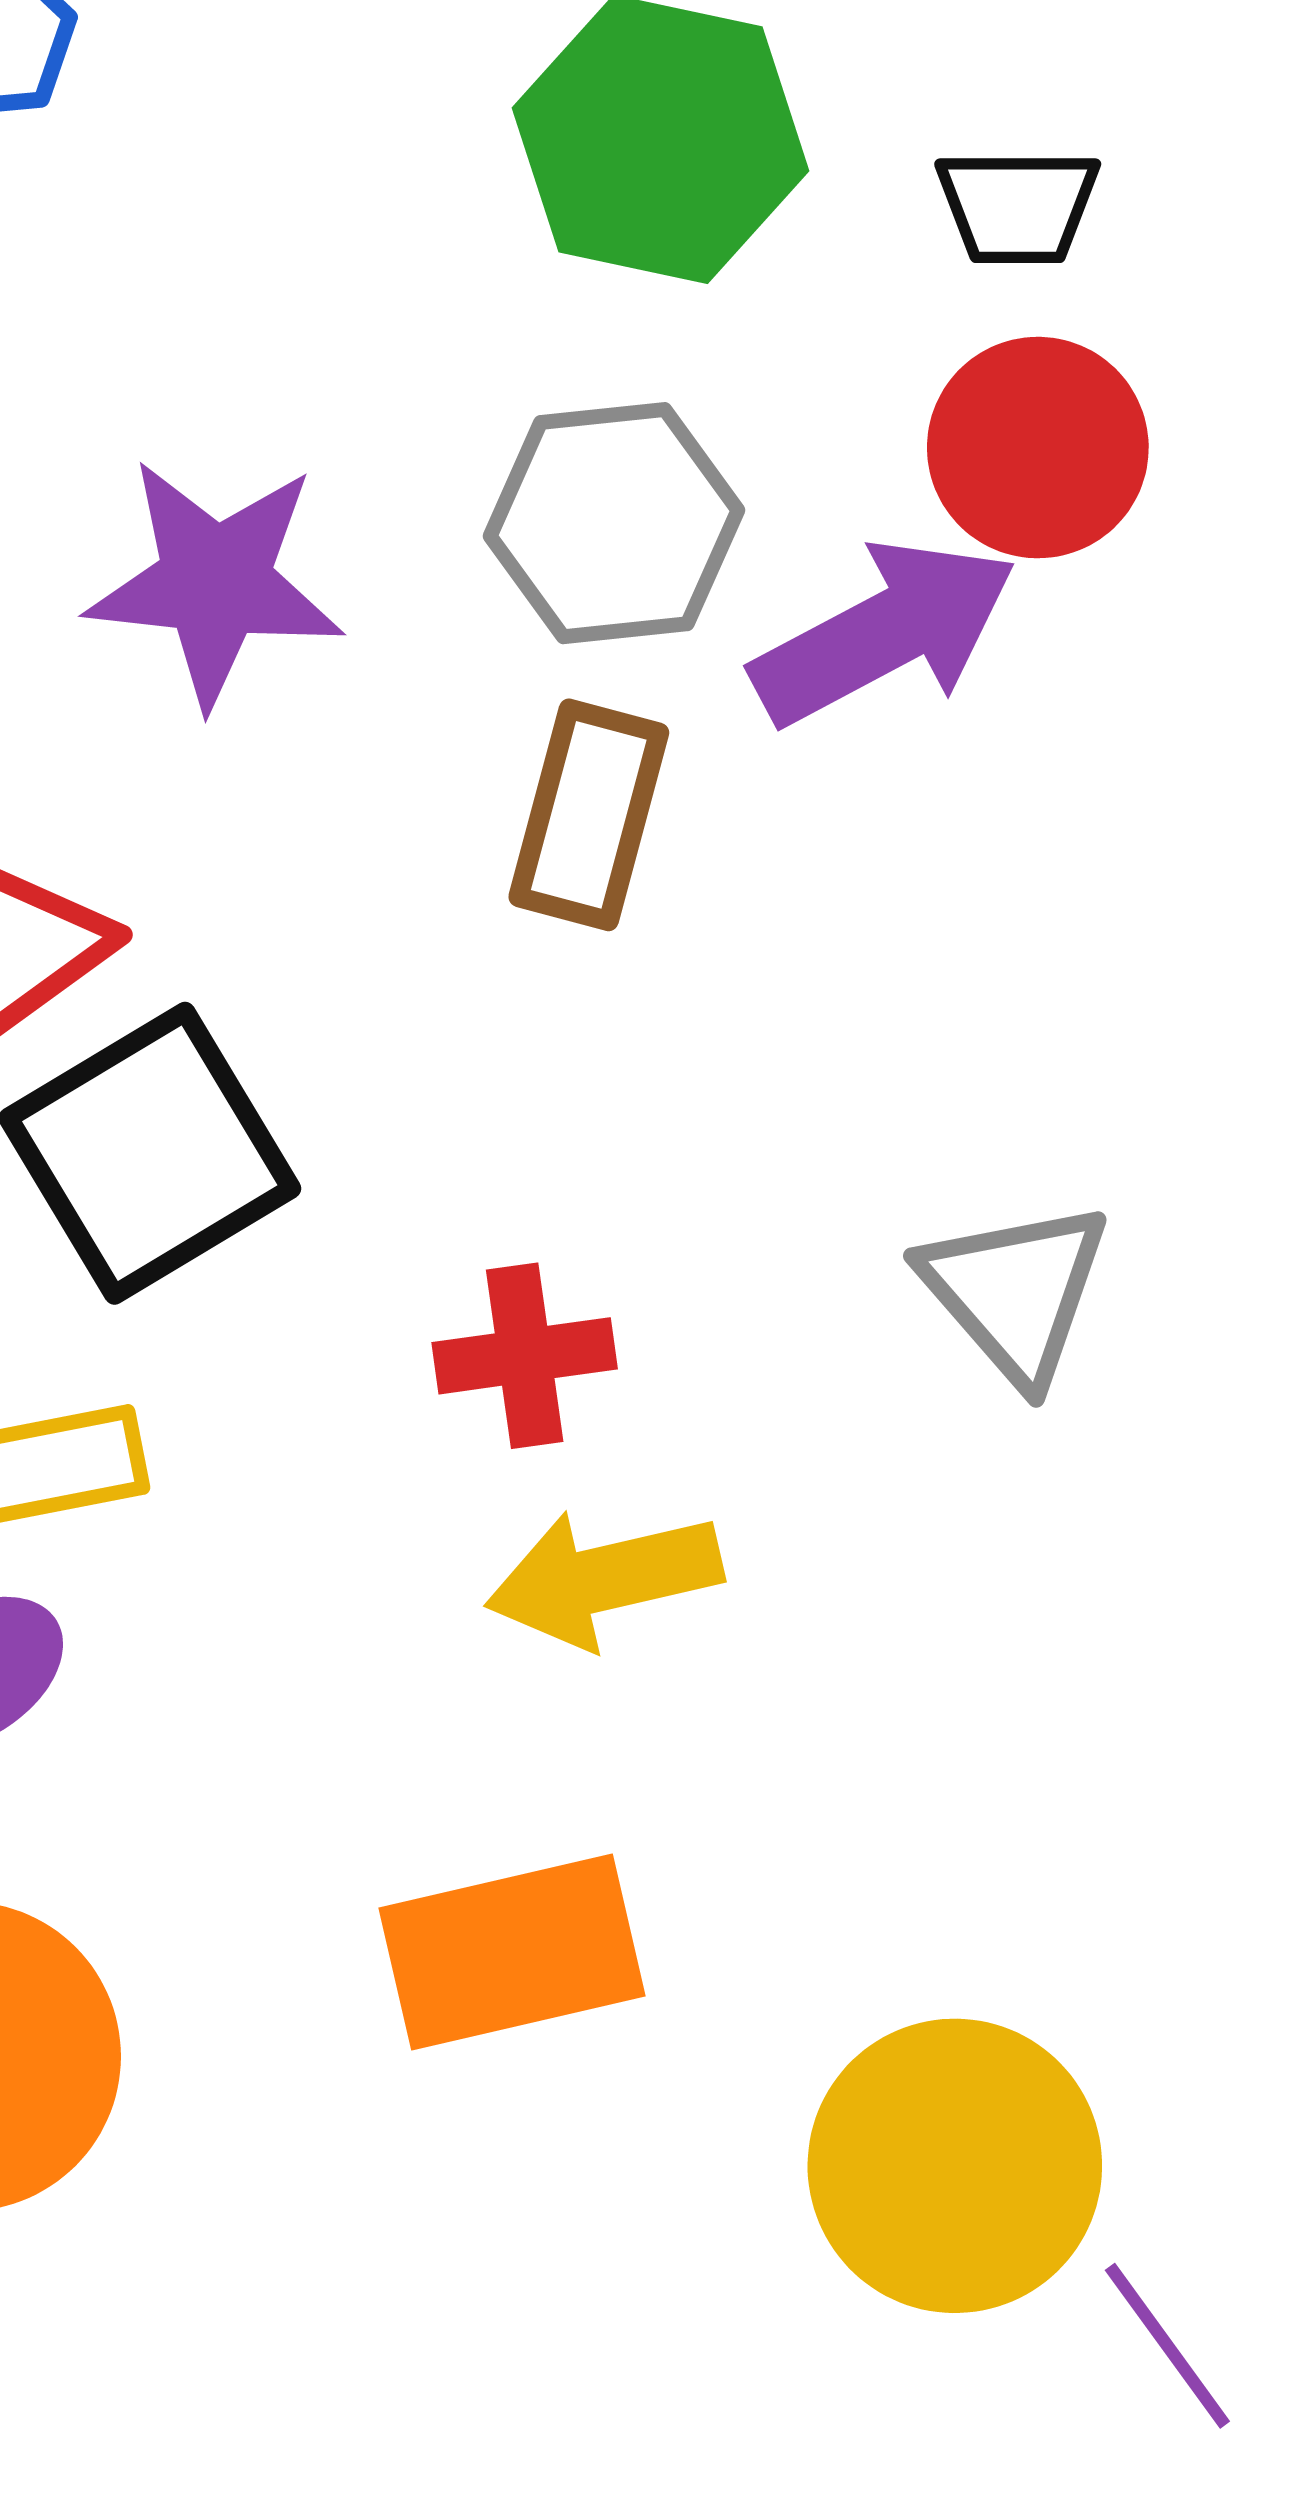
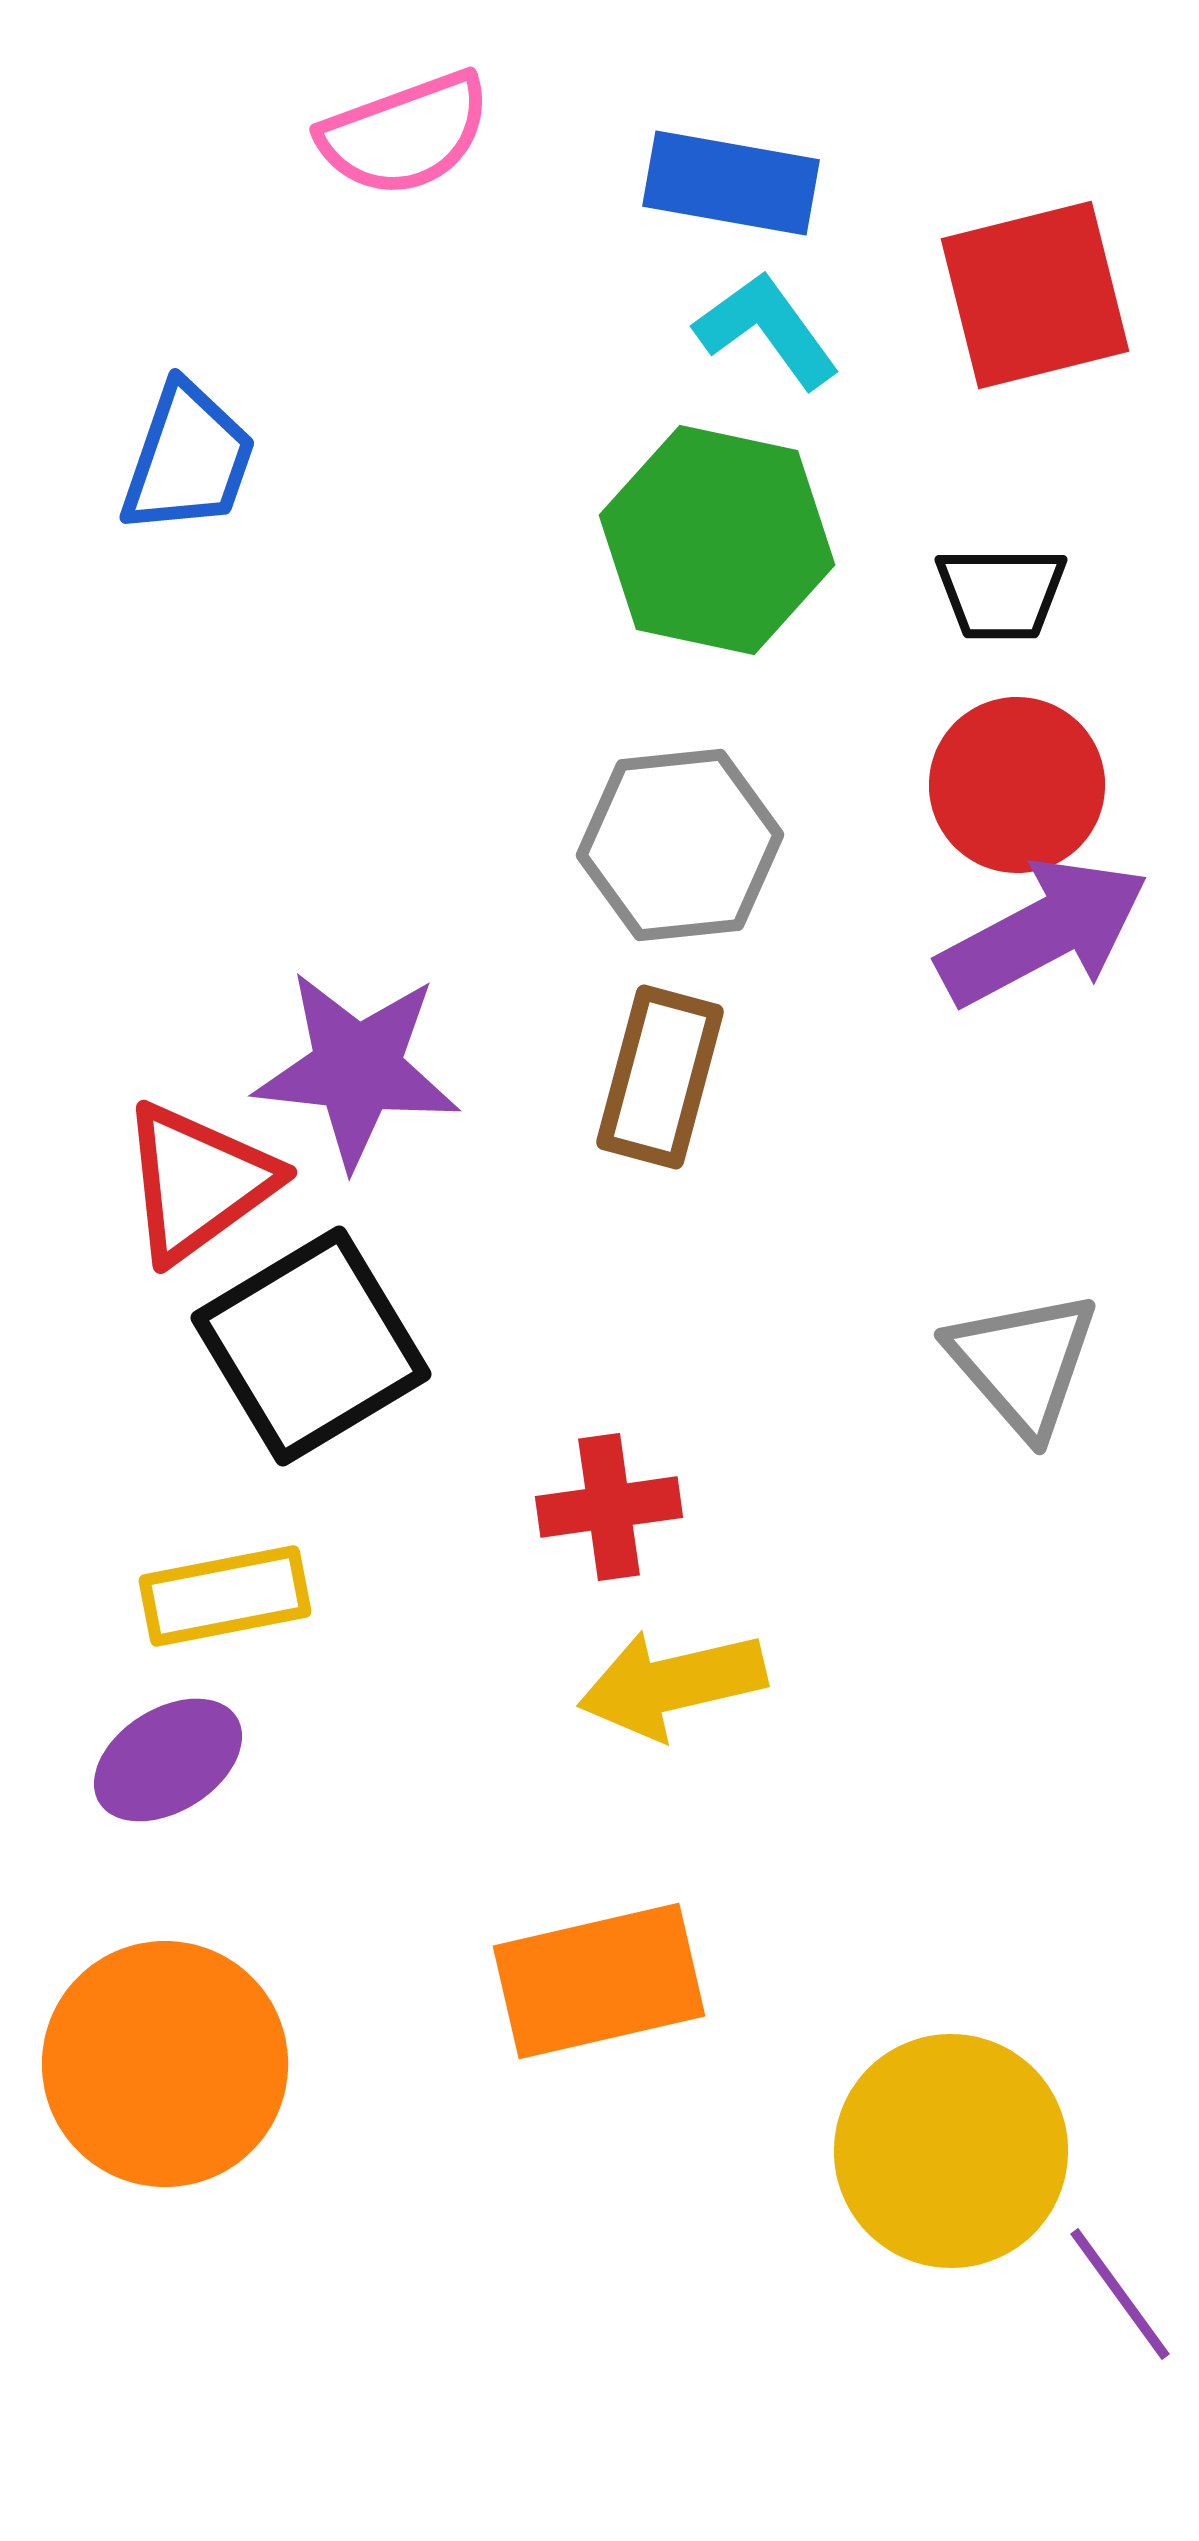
purple star: (215, 582) -> (357, 1069), moved
purple arrow: (884, 632) -> (1043, 932), moved
gray triangle: (1015, 1292) -> (1023, 1363), moved

